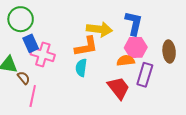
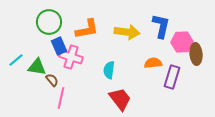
orange L-shape: (86, 46) -> (87, 29), moved
pink hexagon: (136, 47) -> (182, 42), moved
red trapezoid: (119, 88) -> (120, 99), moved

